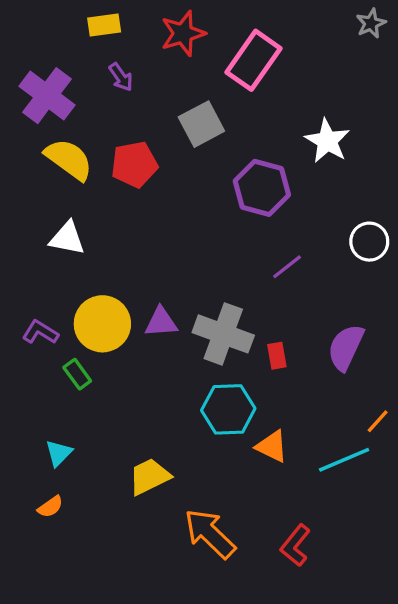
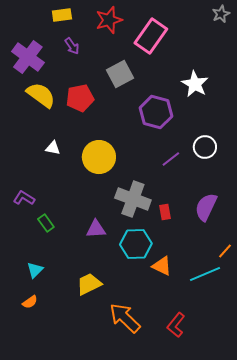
white triangle: (67, 238) -> (53, 148), moved, size x0.7
white circle: (369, 242) -> (205, 147), moved
purple triangle: (161, 322) -> (96, 229), moved
yellow circle: (102, 324) -> (99, 157), moved

